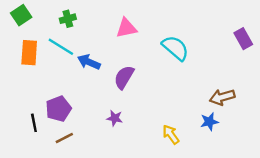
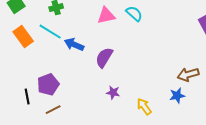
cyan semicircle: (175, 48) -> (134, 14), moved, size x0.7
orange rectangle: (29, 53) -> (23, 37), turned -40
purple star: (115, 118) -> (113, 93), moved

